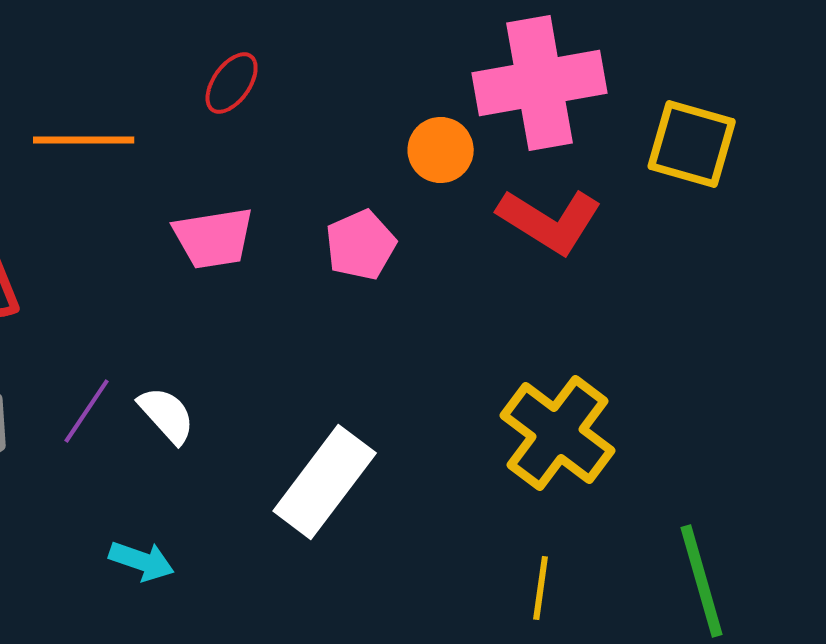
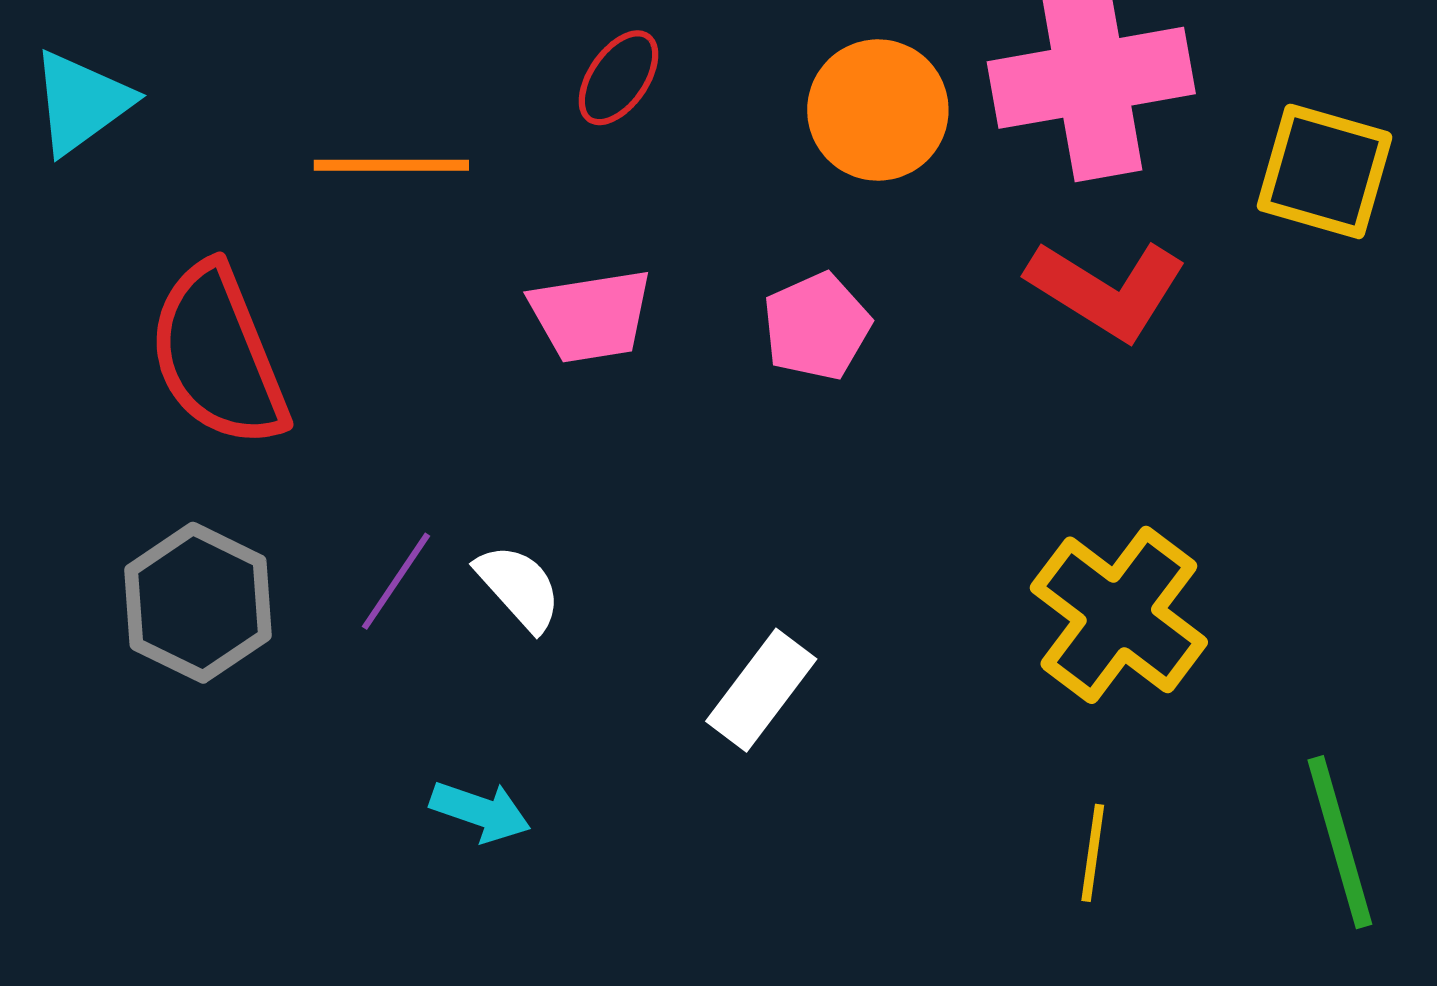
orange circle: (441, 150) -> (878, 110), moved, size x1.4
white rectangle: (325, 482) -> (761, 690), size x0.7

